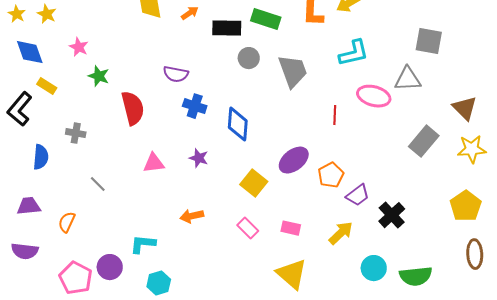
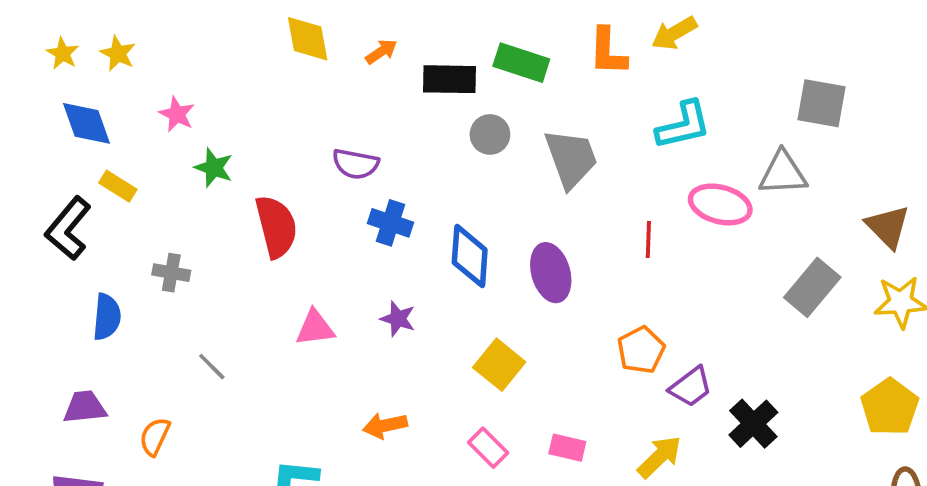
purple ellipse: (294, 160) -> (551, 273), moved, turned -68

